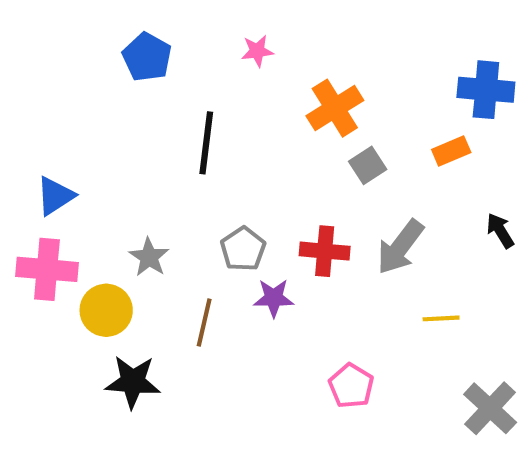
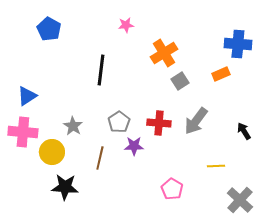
blue pentagon: (147, 57) -> (49, 29), moved
black arrow: (500, 231) -> (244, 131), moved
yellow line: (441, 318) -> (216, 166), moved

